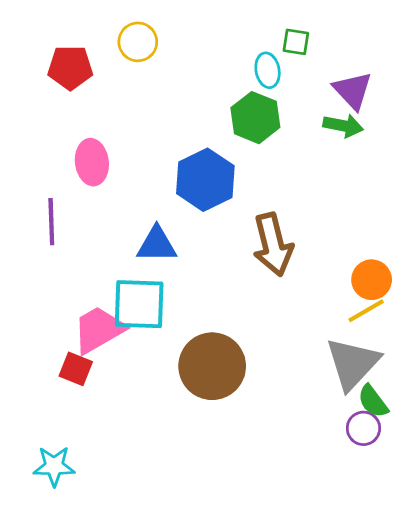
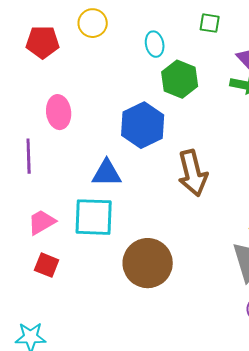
cyan ellipse: (268, 70) -> (155, 44), moved
pink trapezoid: (99, 330) -> (42, 222), moved, size x0.7

